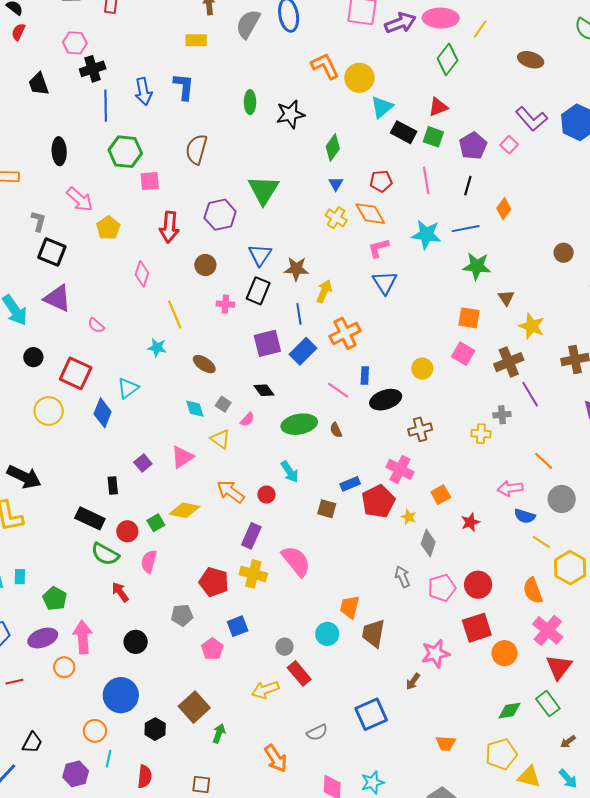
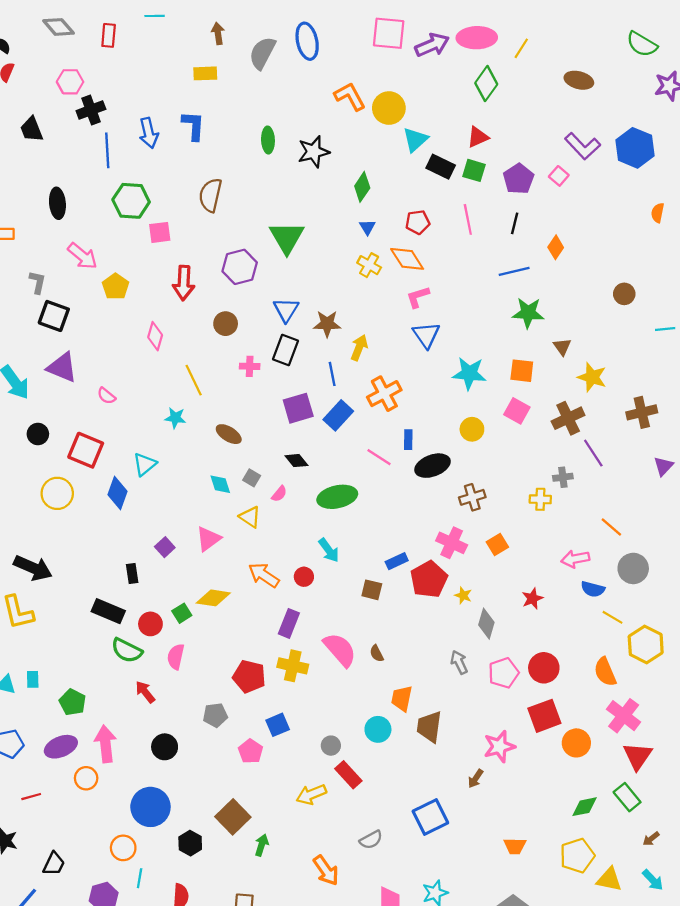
cyan star: (426, 235) -> (469, 373), moved
brown semicircle: (336, 430) -> (377, 653), moved
orange square: (441, 495) -> (497, 544), moved

